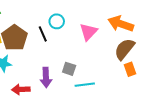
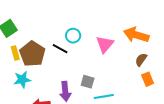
black line: (43, 34) -> (60, 49), turned -35
brown semicircle: (124, 49) -> (141, 60), size x0.6

